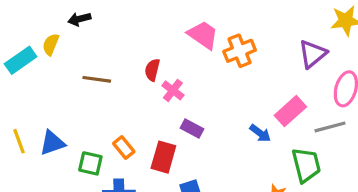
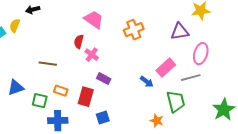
pink trapezoid: (203, 35) -> (94, 20), moved
purple triangle: (313, 54) -> (180, 32), turned 30
brown line: (97, 79) -> (48, 64), moved
orange rectangle: (124, 148) -> (61, 91), turned -32

